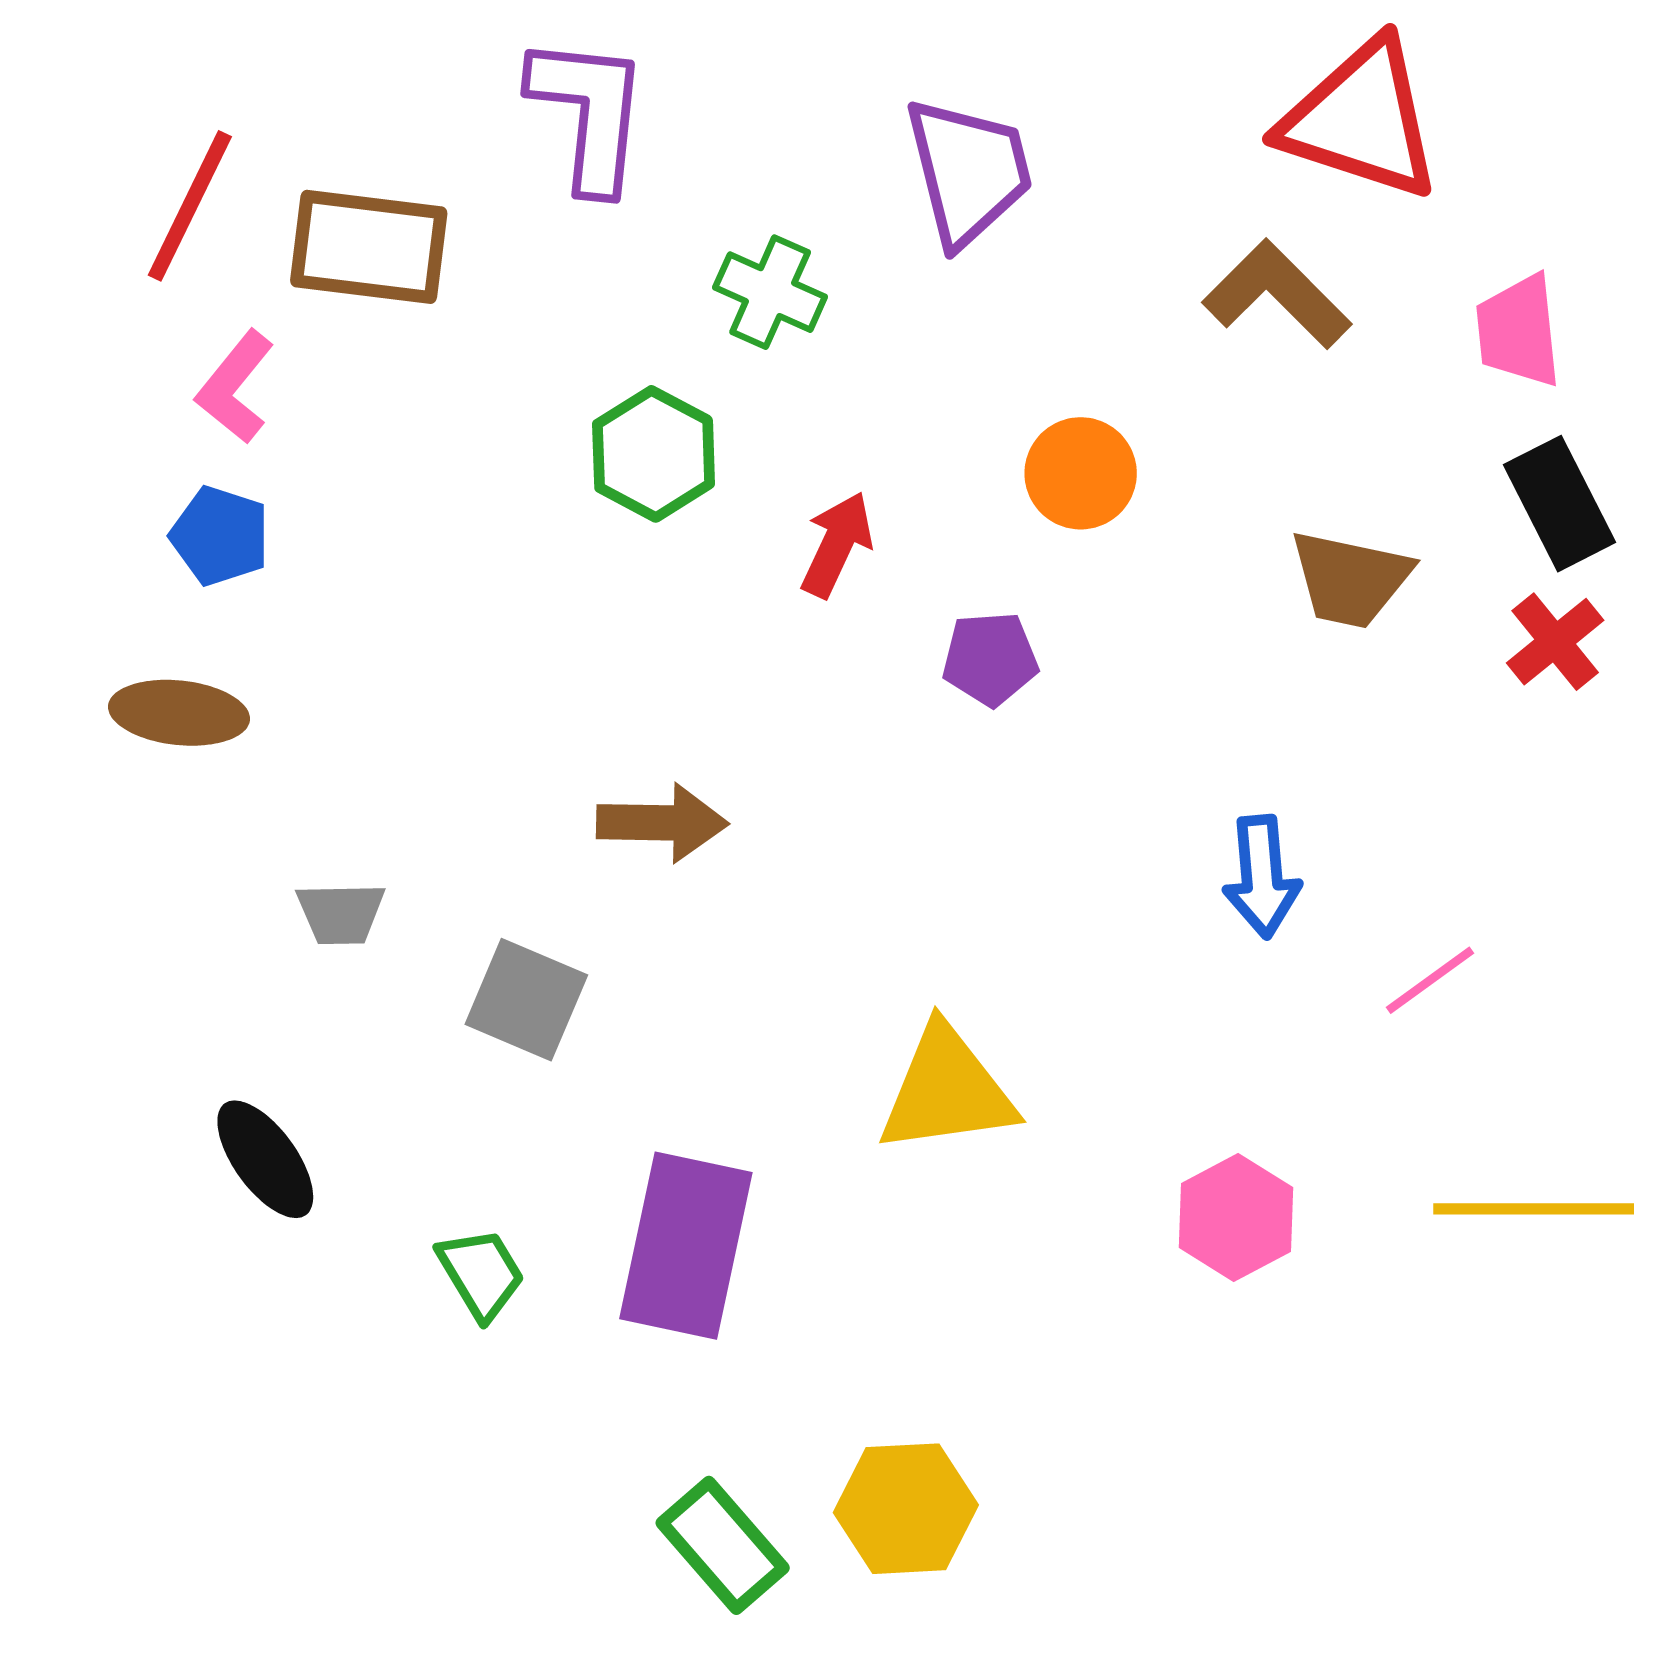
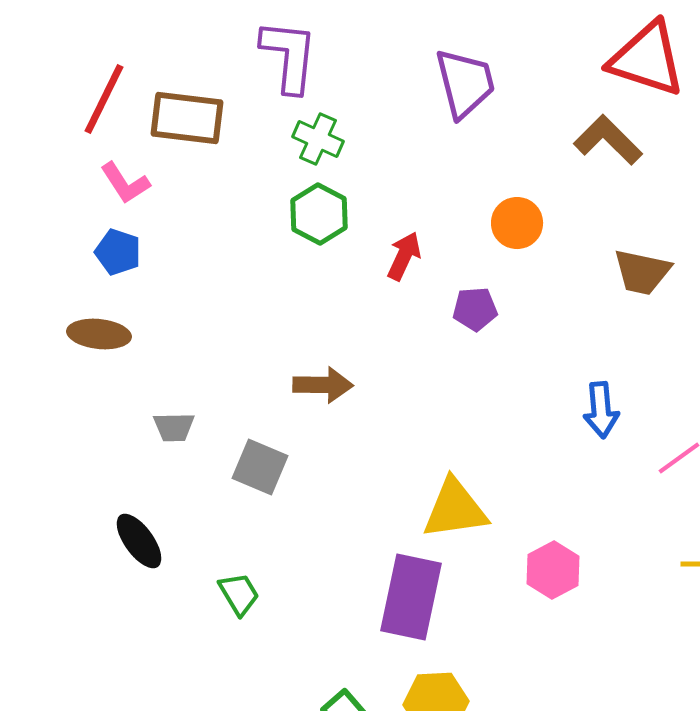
green cross: (770, 292) -> (318, 139), moved
pink L-shape: (235, 387) -> (125, 183), turned -72
pink hexagon: (1236, 1218) -> (553, 570), moved
purple rectangle: (686, 1246) -> (411, 597), moved

